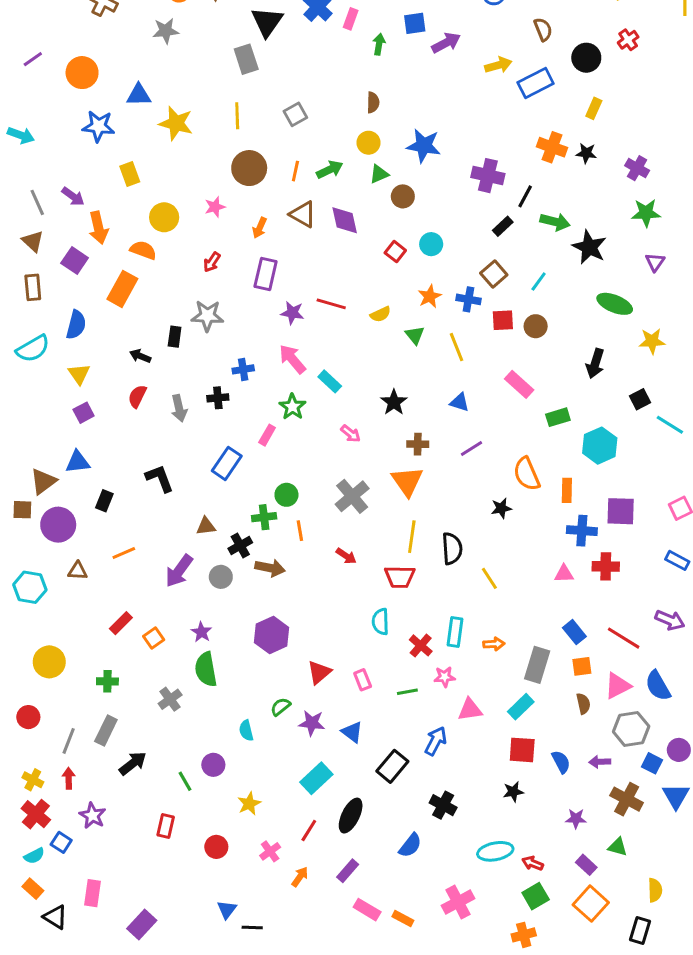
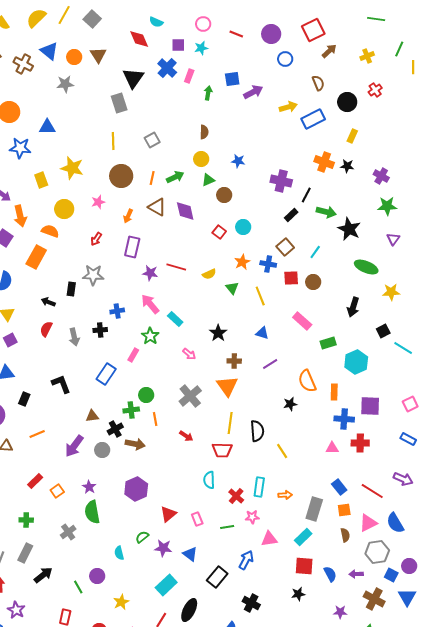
yellow star: (176, 123) -> (72, 168), moved
blue star: (424, 146) -> (238, 161), size x0.6

